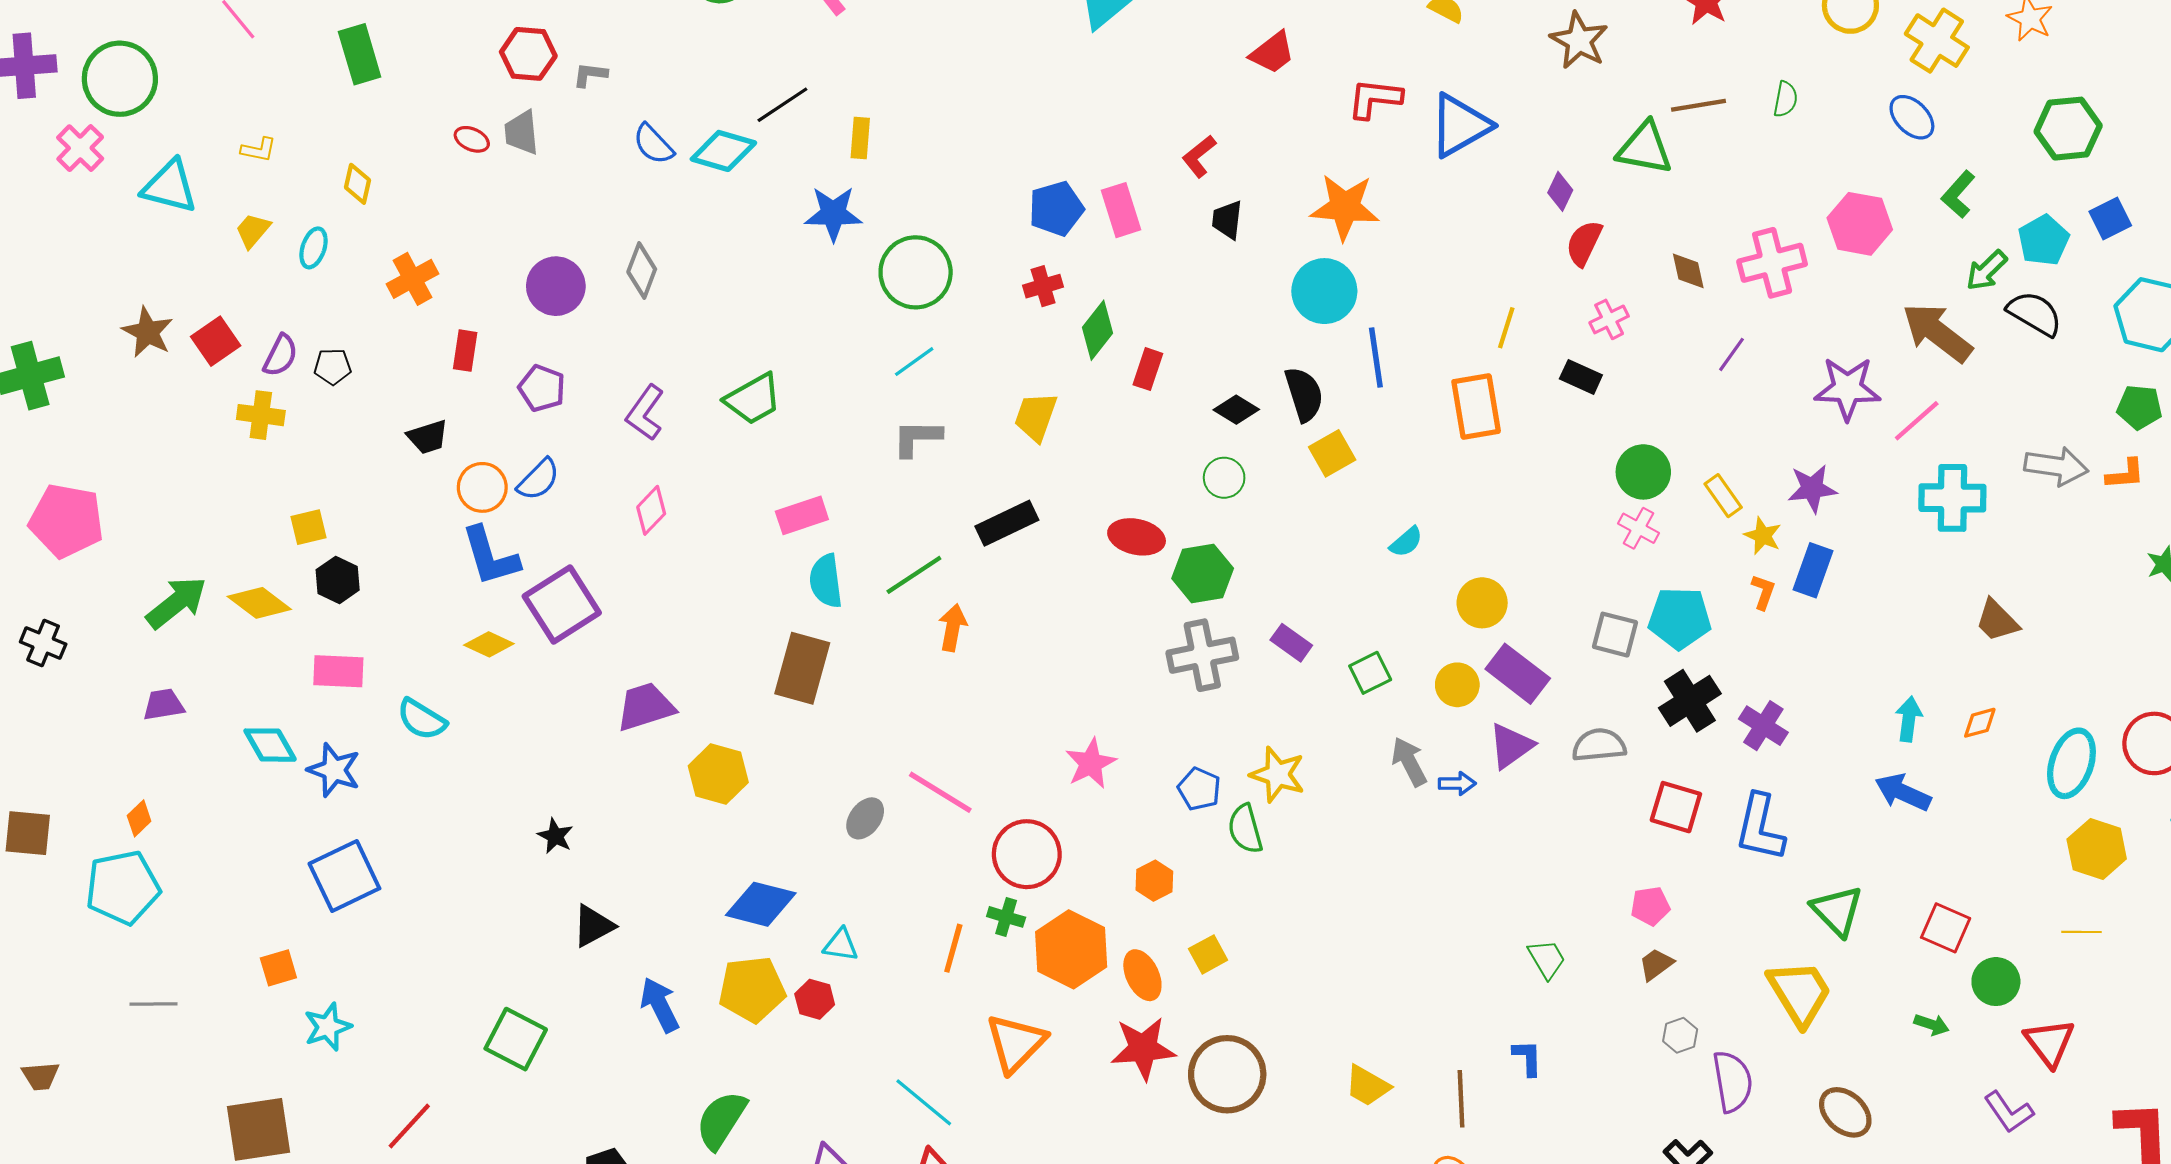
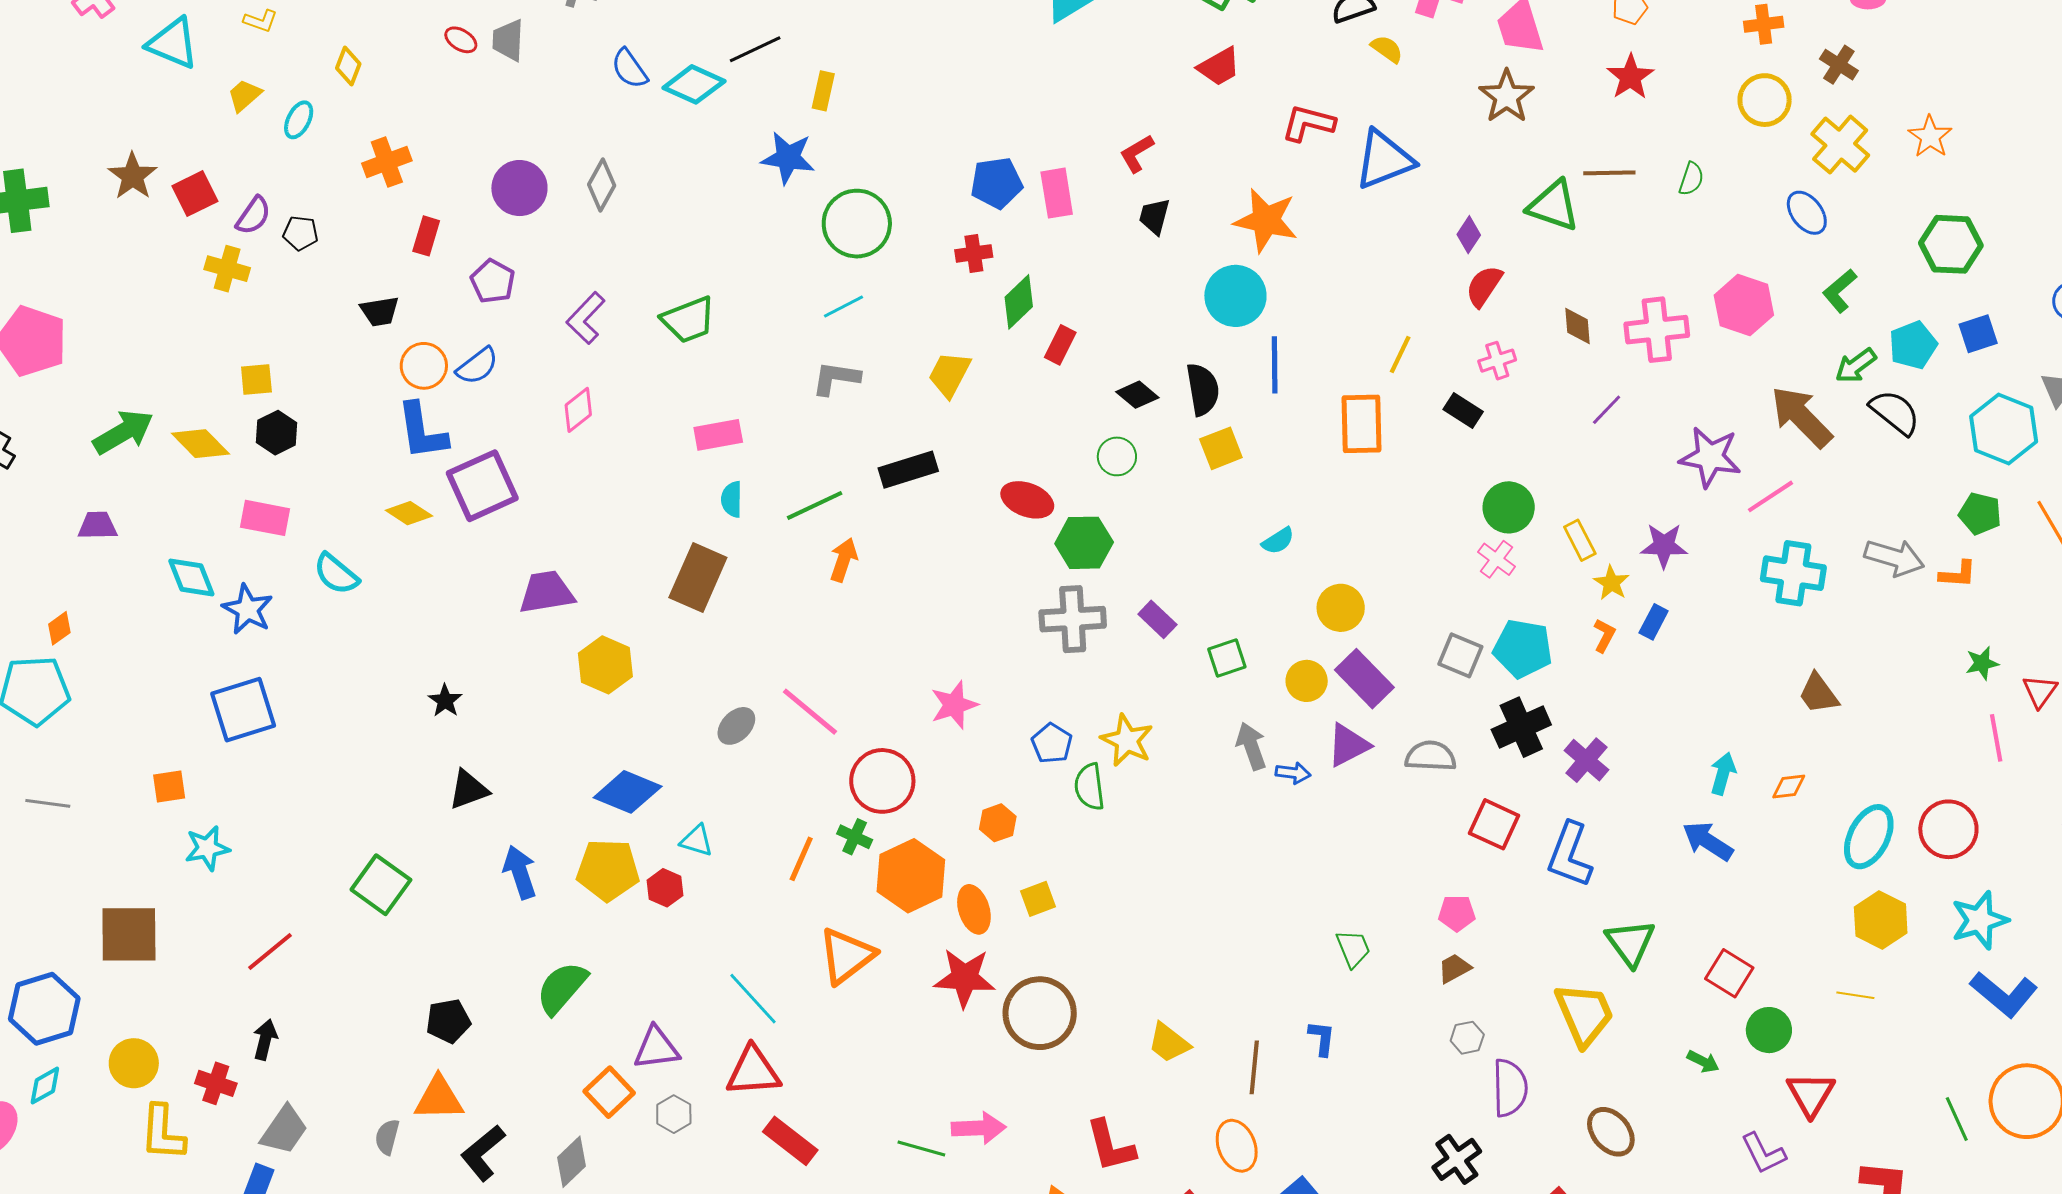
blue rectangle: (1813, 570) -> (1654, 622), size x0.7
cyan semicircle: (826, 581) -> (732, 499), size x0.7

